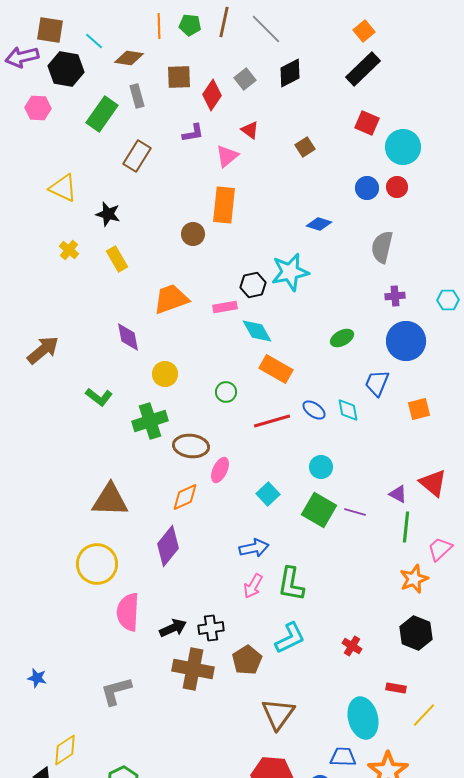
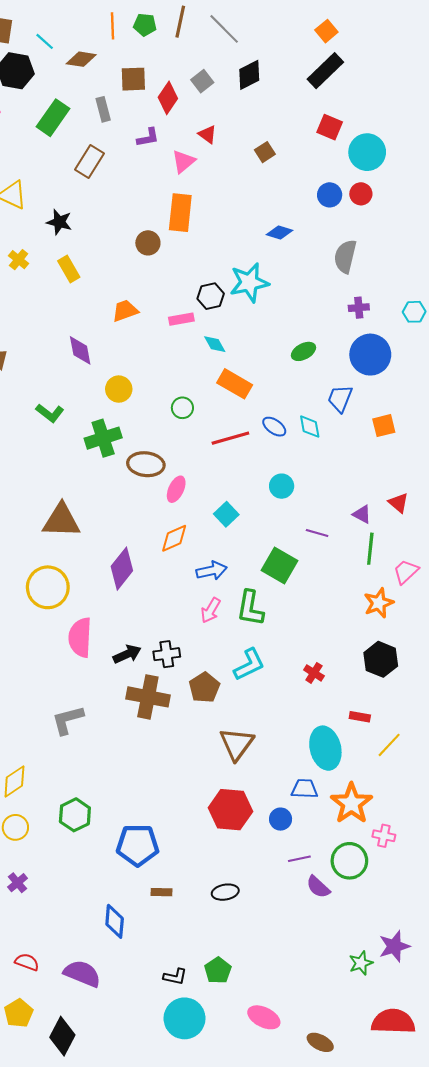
gray rectangle: (137, 96) -> (103, 109), moved
orange trapezoid: (171, 299) -> (125, 311), size x0.7
cyan diamond: (257, 331) -> (215, 344), size x0.7
red triangle: (433, 483) -> (398, 503), size x0.7
orange diamond: (185, 497) -> (174, 538), moved
green square: (319, 510) -> (279, 565), moved

